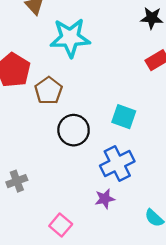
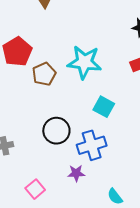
cyan star: (70, 38) -> (84, 62), moved
black circle: (74, 130) -> (56, 131), moved

